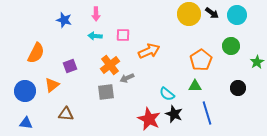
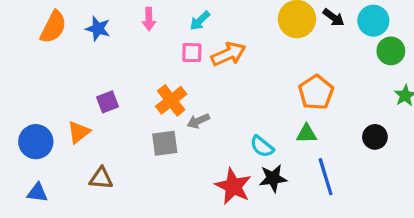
cyan arrow: (95, 36) -> (200, 21), moved, turned -48
green circle: (231, 46) -> (391, 51), moved
orange arrow: (149, 51) -> (228, 54), moved
orange semicircle: (36, 53) -> (53, 27), moved
black star: (174, 114) -> (273, 178), turned -30

